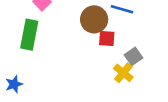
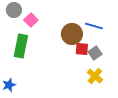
gray square: (133, 56) -> (95, 53), moved

